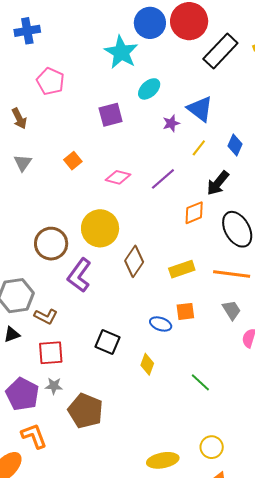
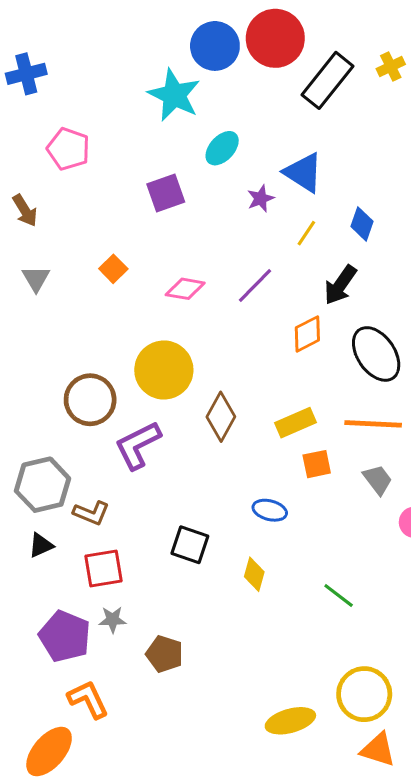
purple L-shape: (79, 275) -> (138, 445), turned 32
orange square: (185, 311) -> (317, 464), moved
brown pentagon: (85, 411) -> (165, 654), size x0.7
yellow circle: (212, 447) -> (364, 694), size x1.5

